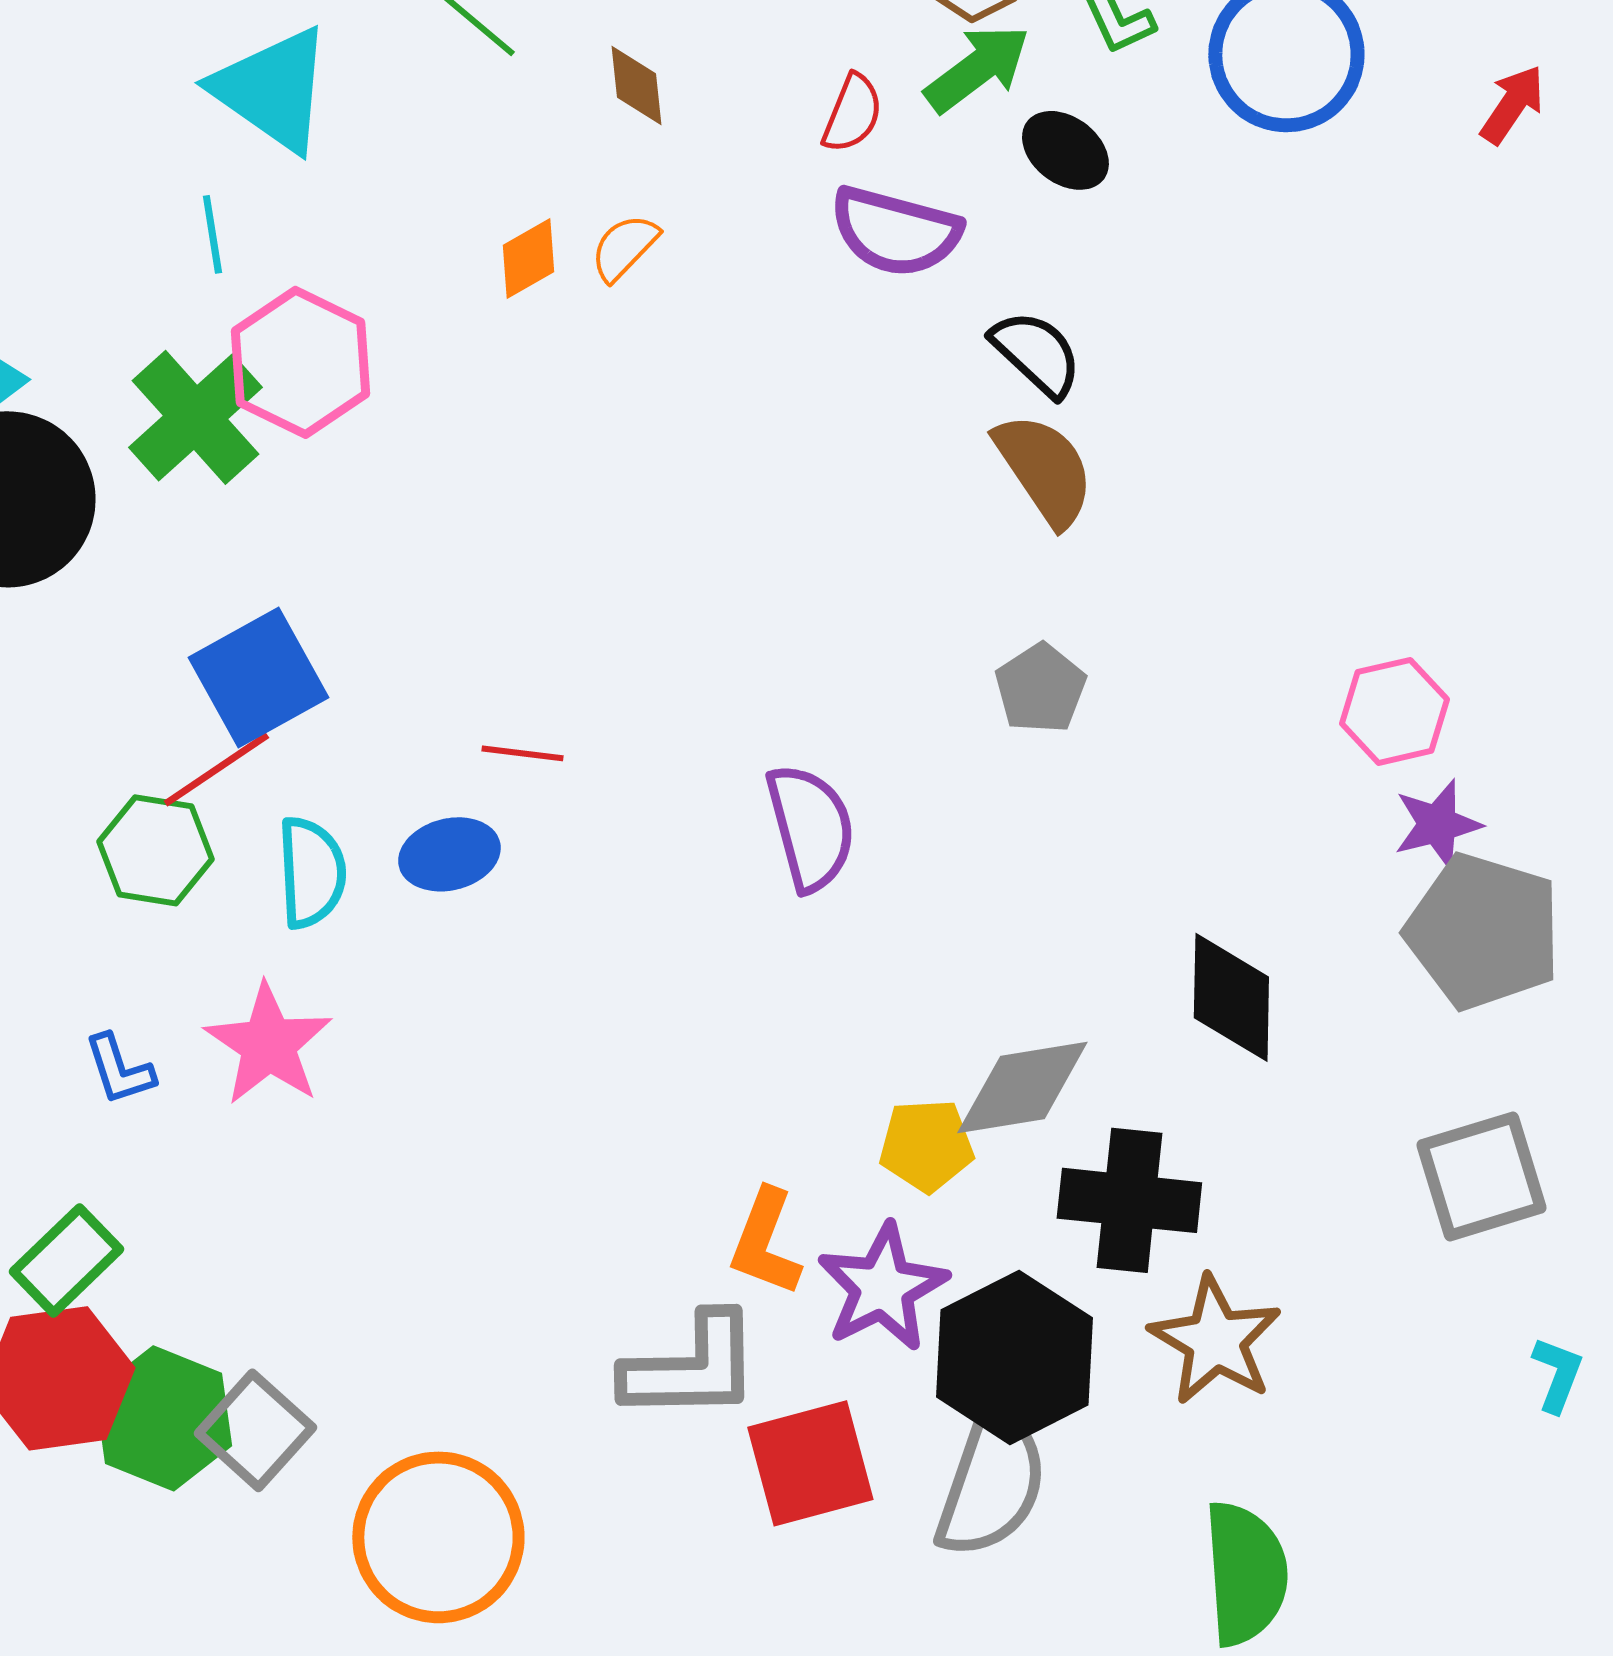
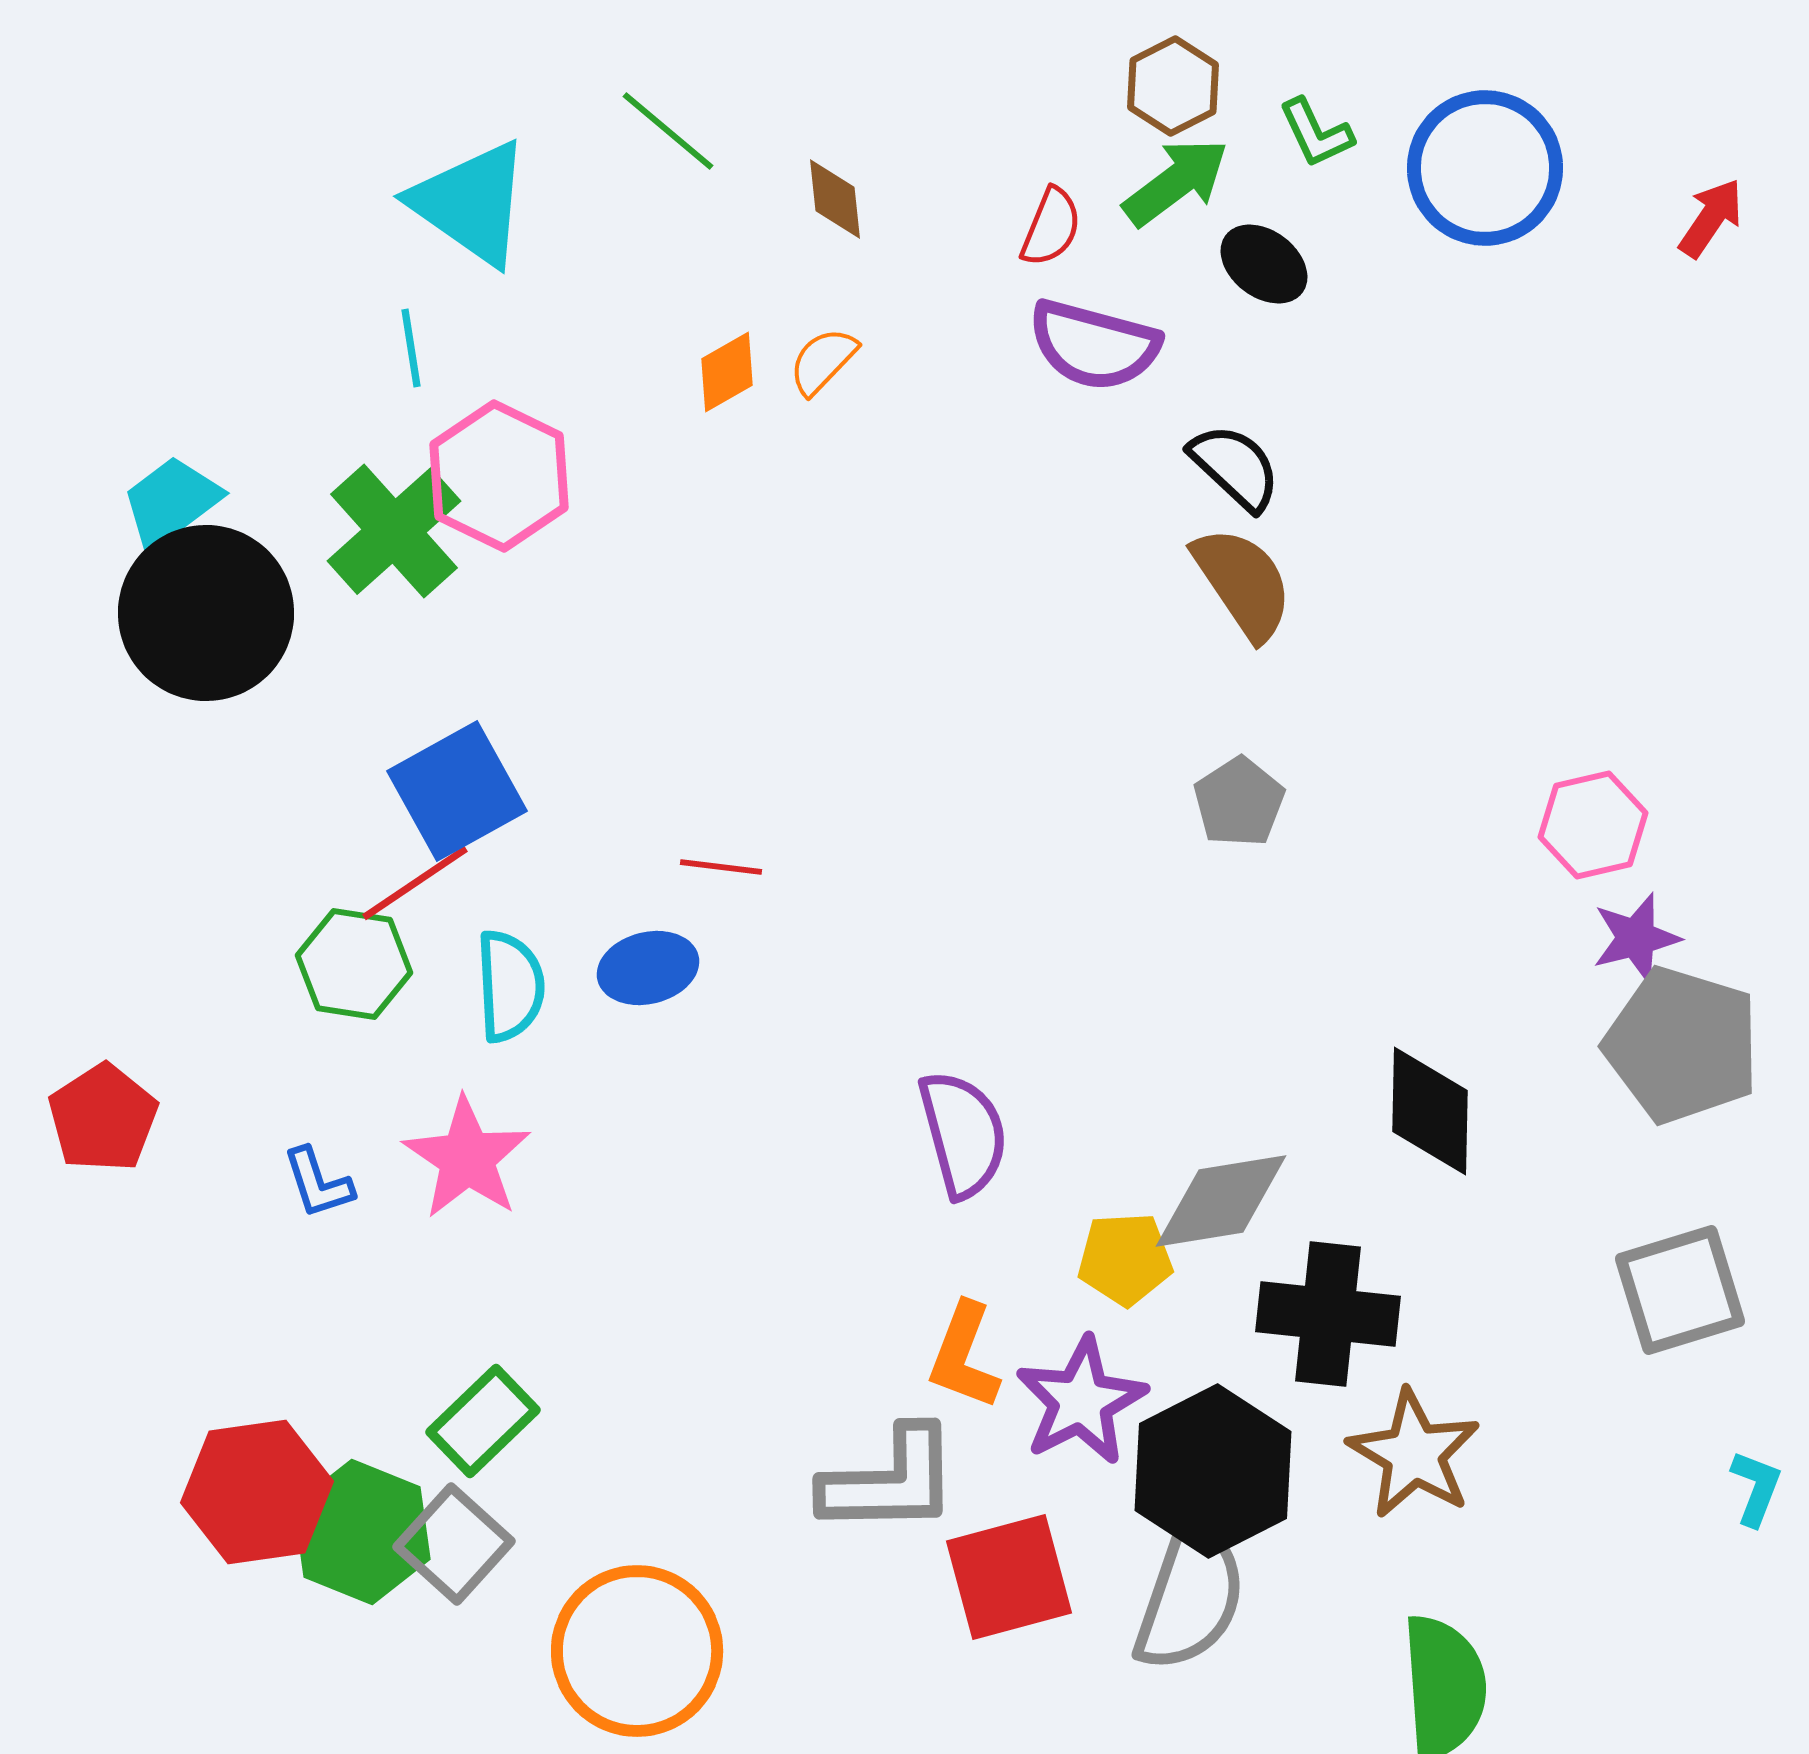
purple semicircle: (810, 827) -> (963, 1134), moved
green rectangle: (66, 1260) -> (483, 1421), moved

